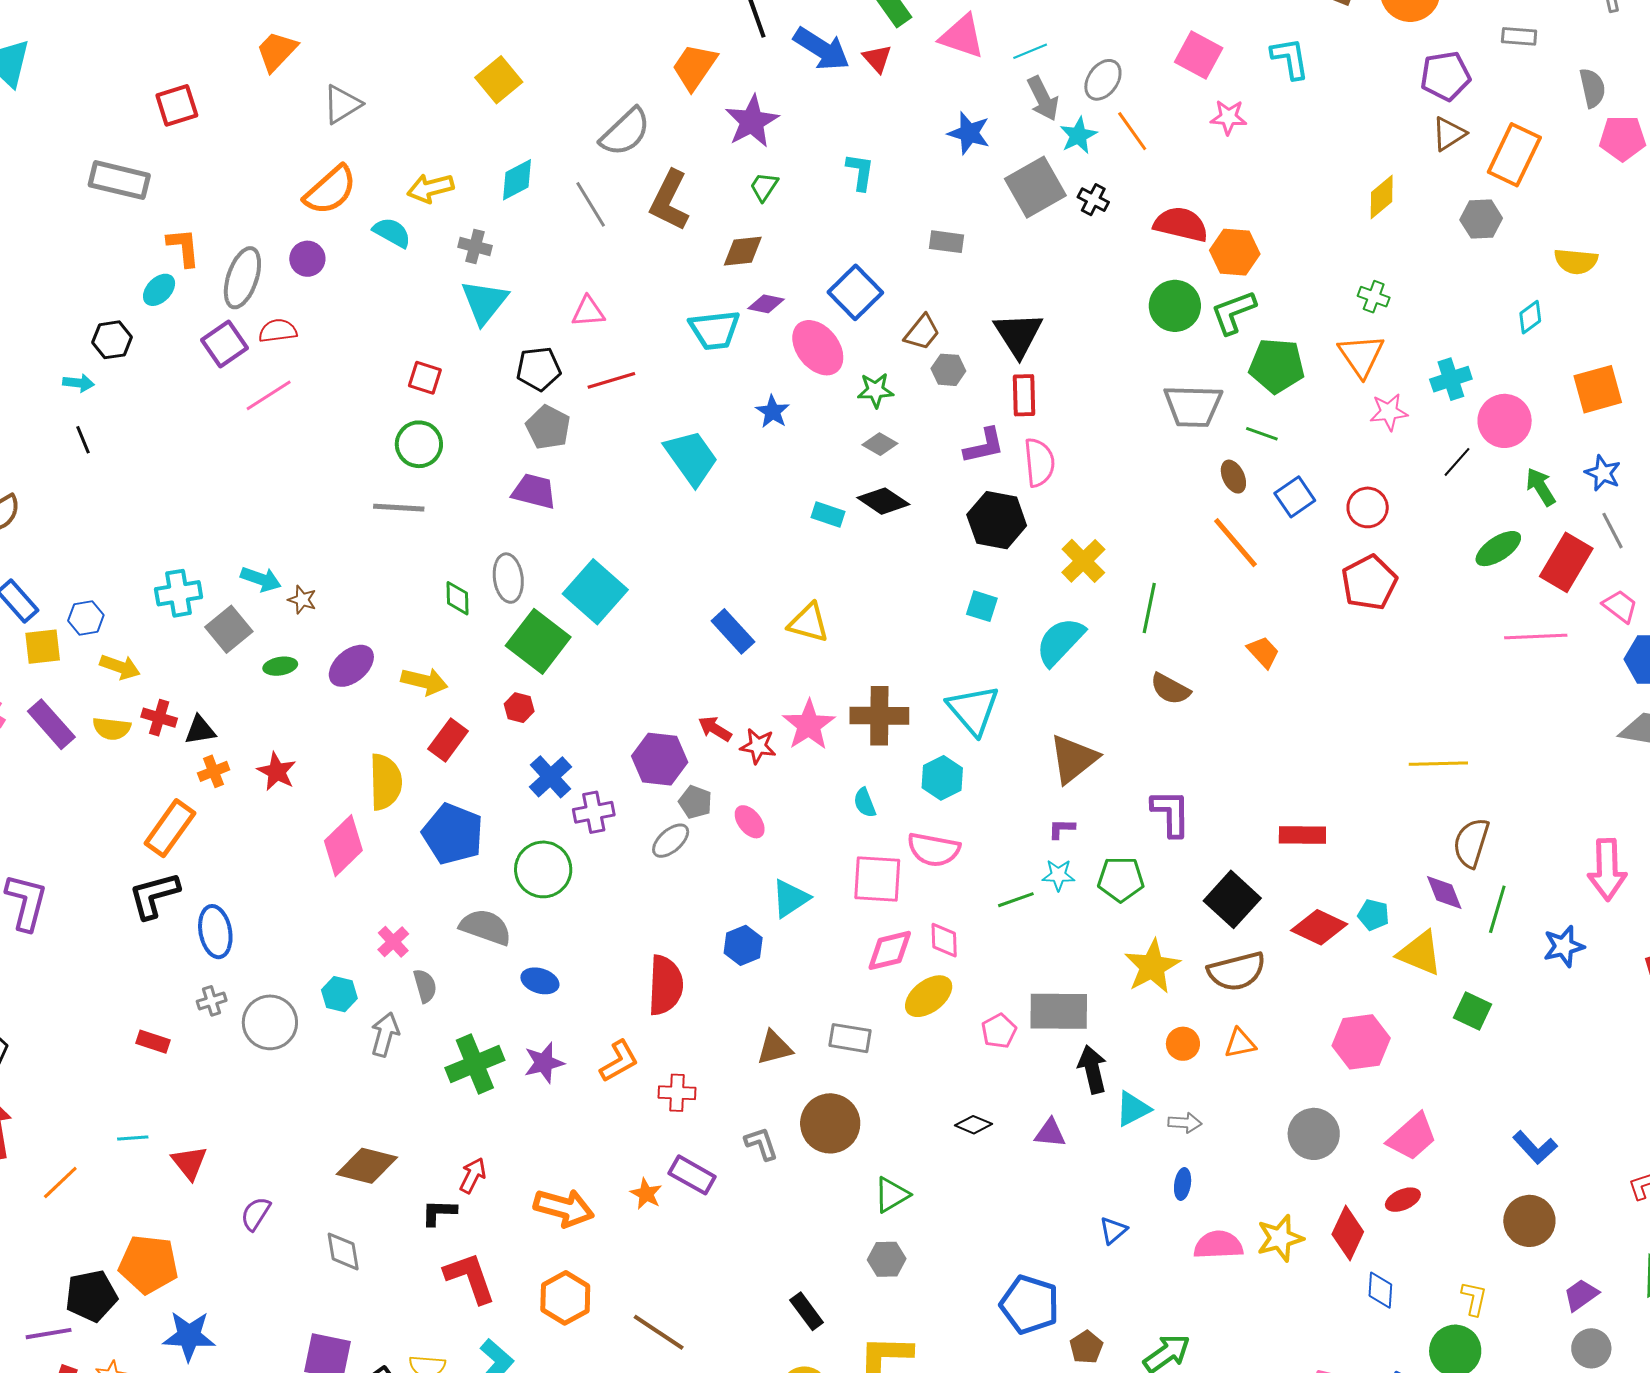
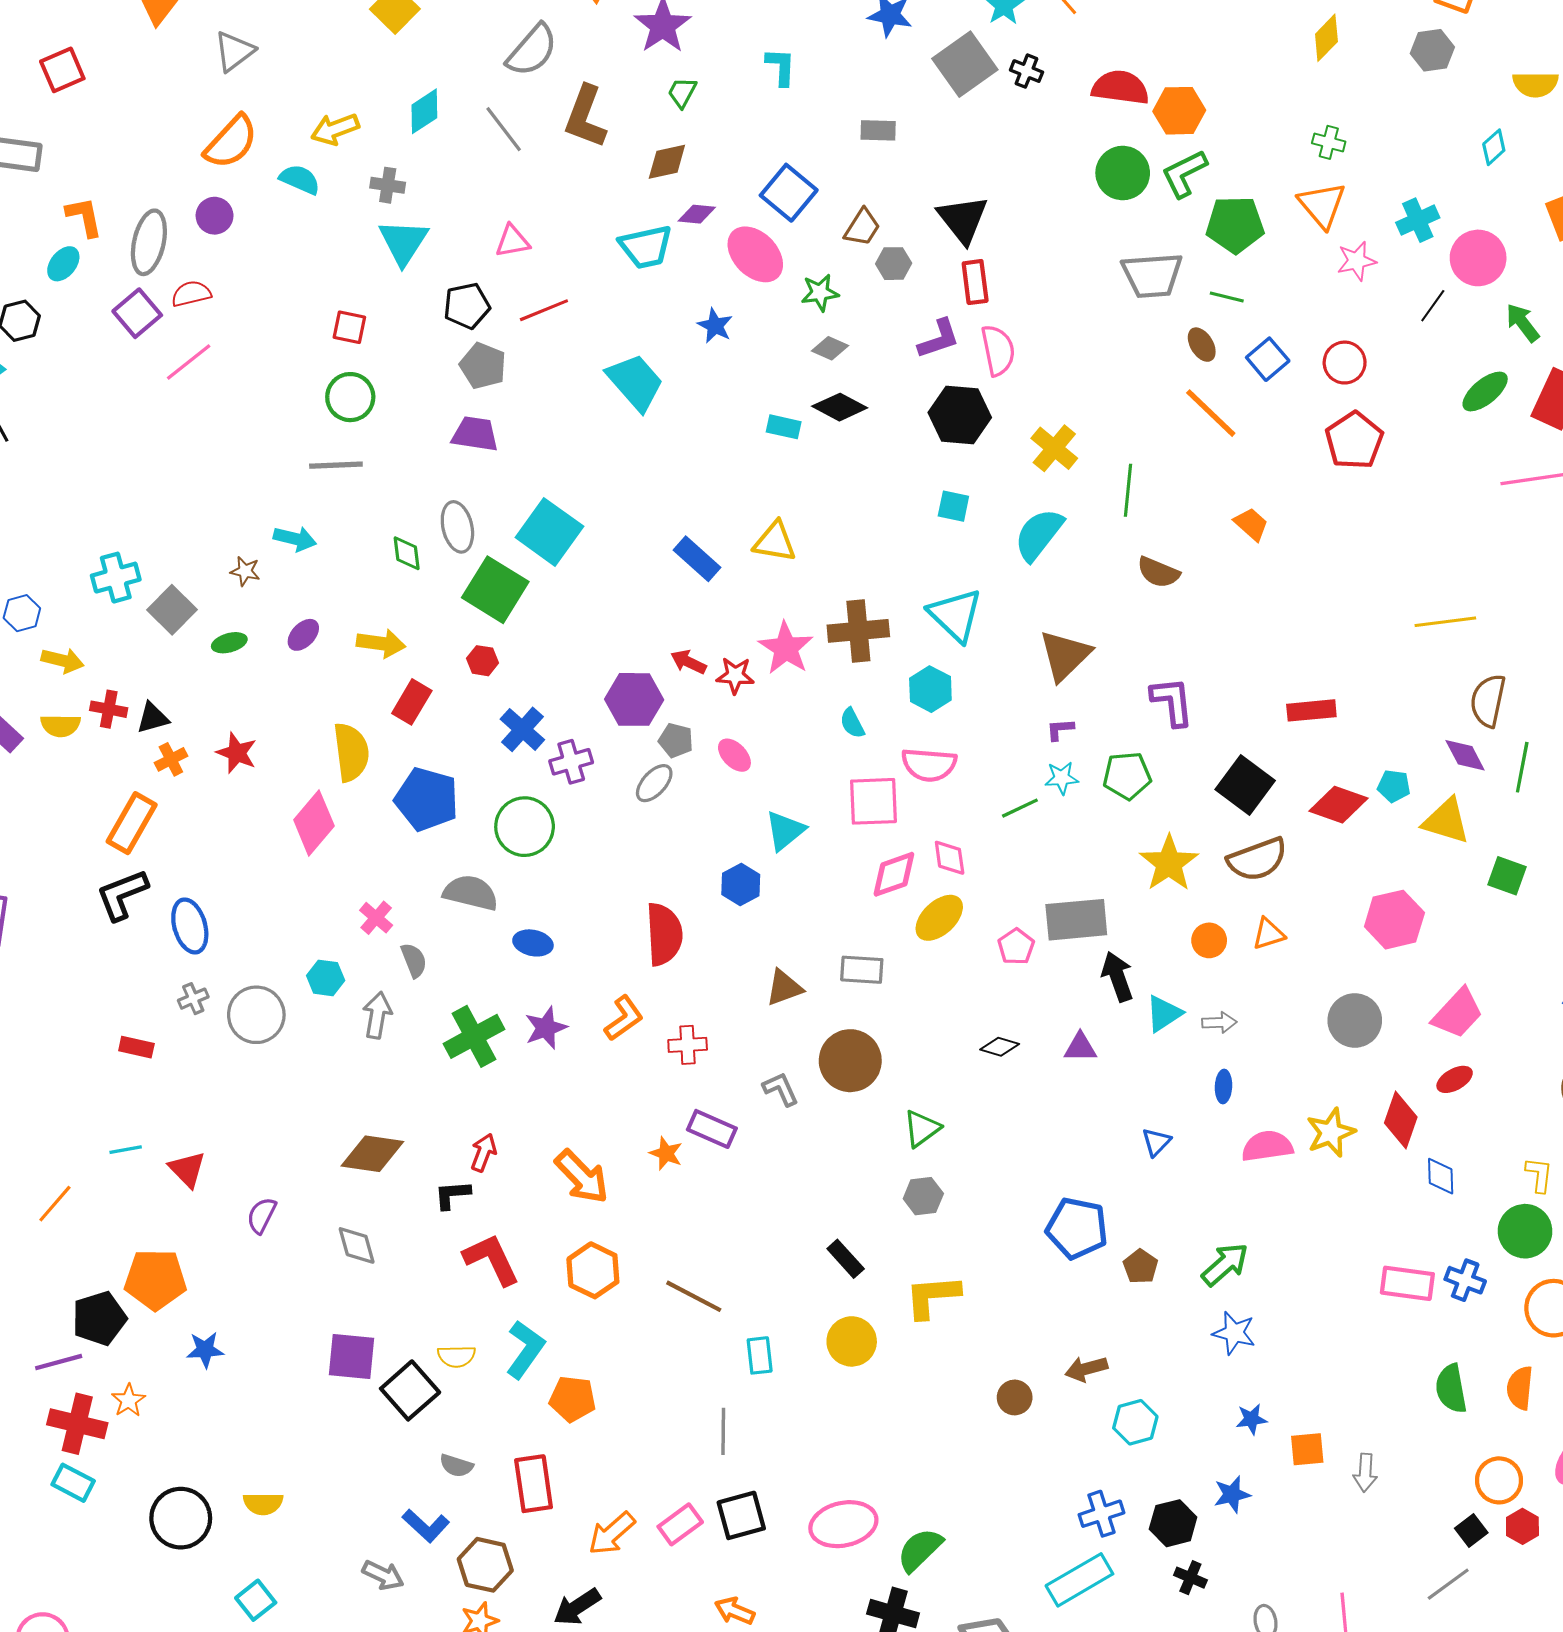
cyan arrow: (261, 579) -> (295, 539), moved
purple ellipse: (351, 666) -> (303, 635), size x0.7
orange arrow: (564, 1208) -> (582, 1177), turned 36
blue star: (189, 1336) -> (205, 1350), size x0.7

